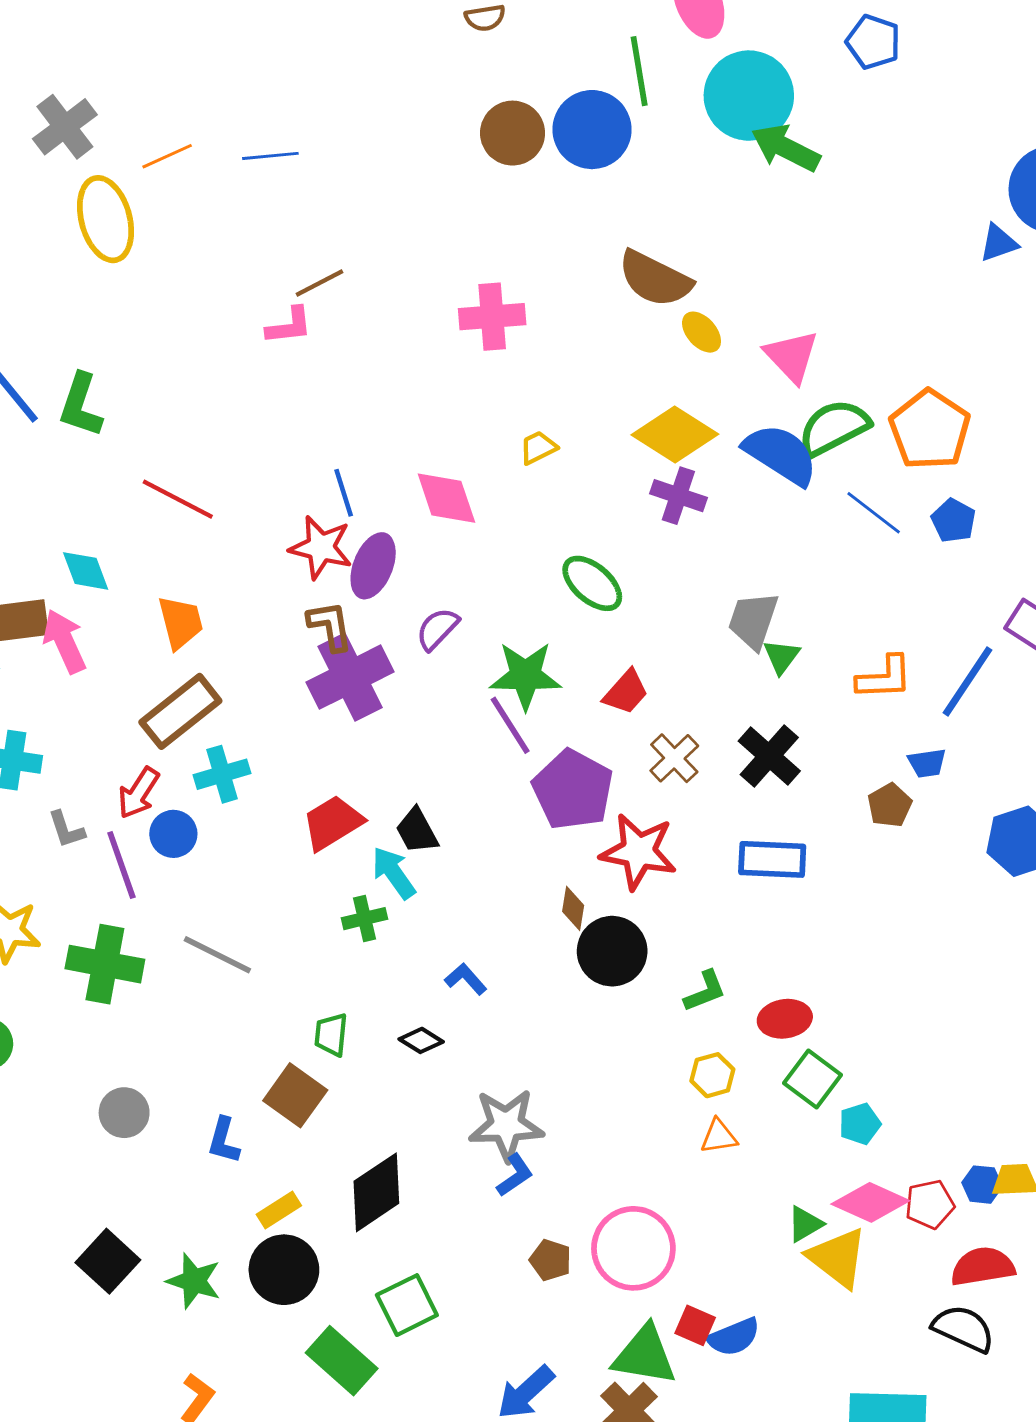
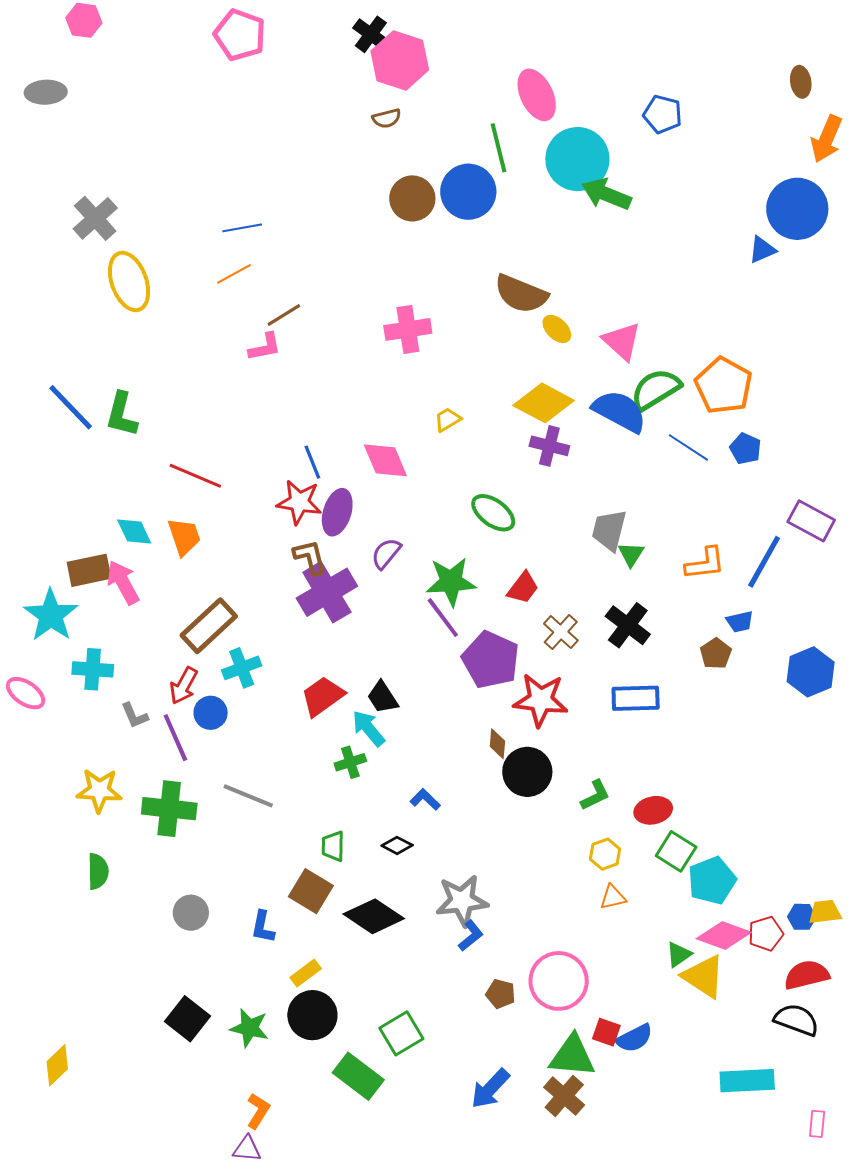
orange line: (167, 156) -> (234, 274), moved
orange trapezoid: (181, 622) -> (184, 537), moved
cyan pentagon: (860, 1124) -> (712, 881), size x1.6
black diamond: (376, 1192) -> (374, 916), moved, turned 72

